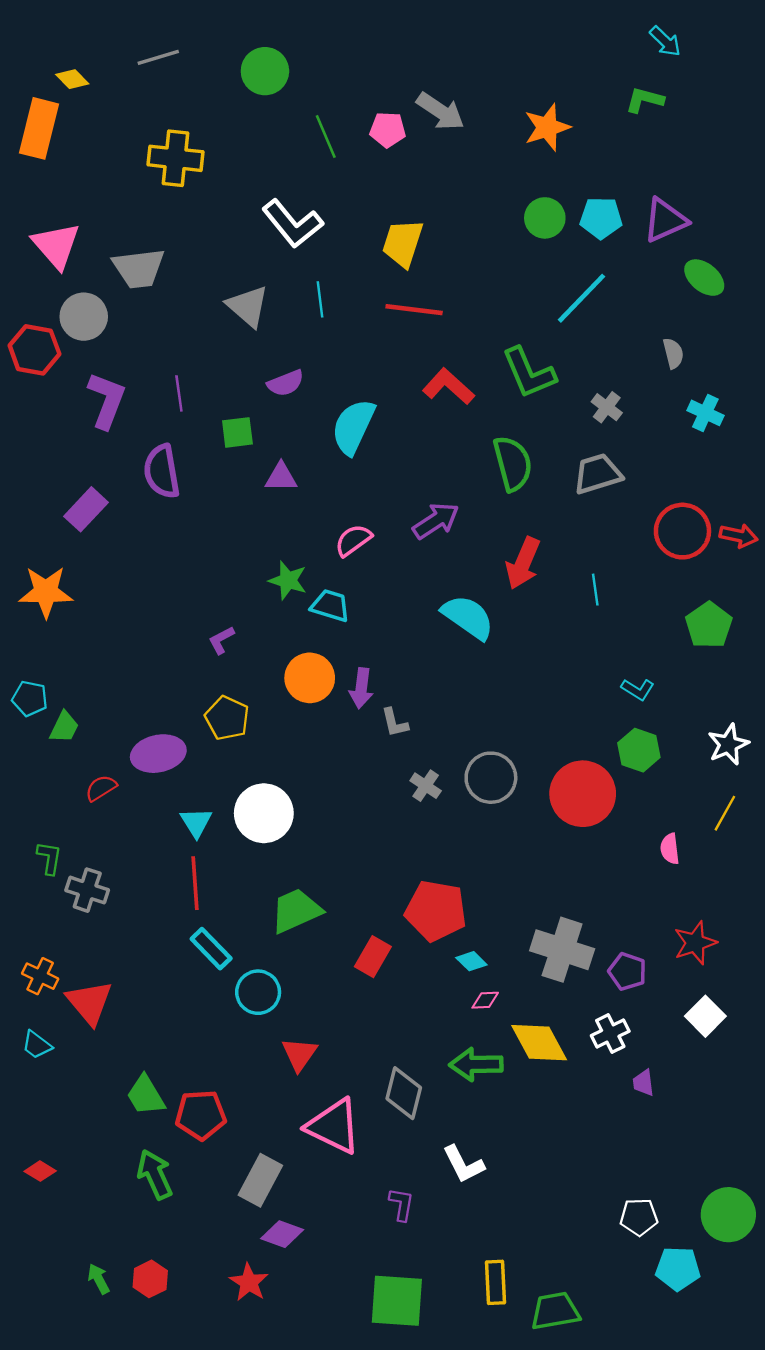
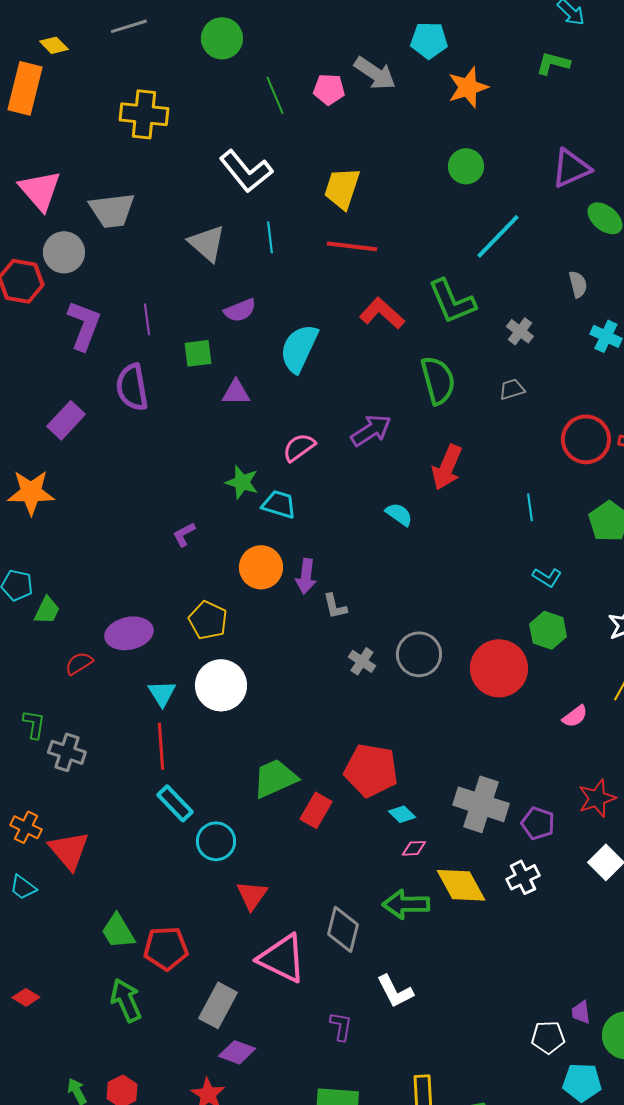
cyan pentagon: (601, 218) -> (429, 40), moved
gray trapezoid: (598, 474) -> (512, 389), size x0.6
cyan line: (595, 590) -> (530, 507), moved
cyan semicircle: (468, 617) -> (399, 514), size x0.6
yellow pentagon: (227, 718) -> (208, 620), moved
pink semicircle: (670, 849) -> (575, 716), turned -120
green trapezoid: (296, 911) -> (275, 778), moved
purple trapezoid: (643, 1083) -> (581, 1012), moved

